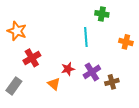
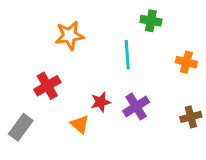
orange star: (17, 31) -> (70, 36), moved, turned -30
brown cross: (112, 82) -> (191, 117), moved

